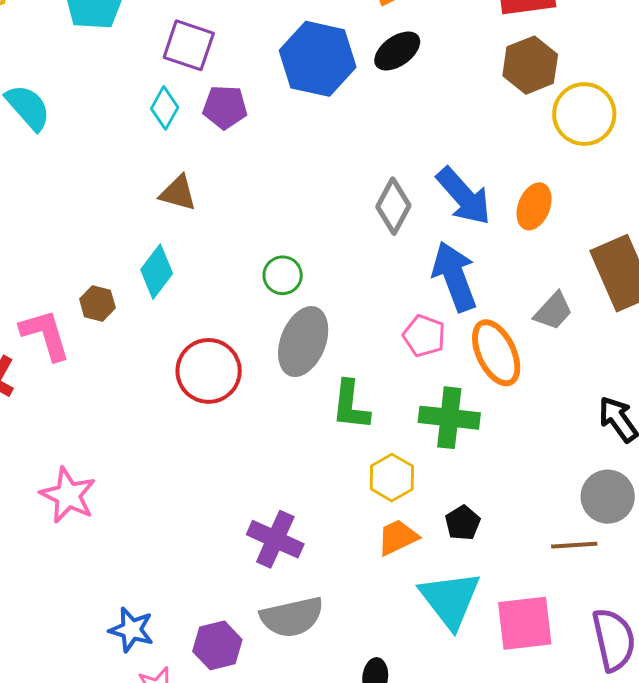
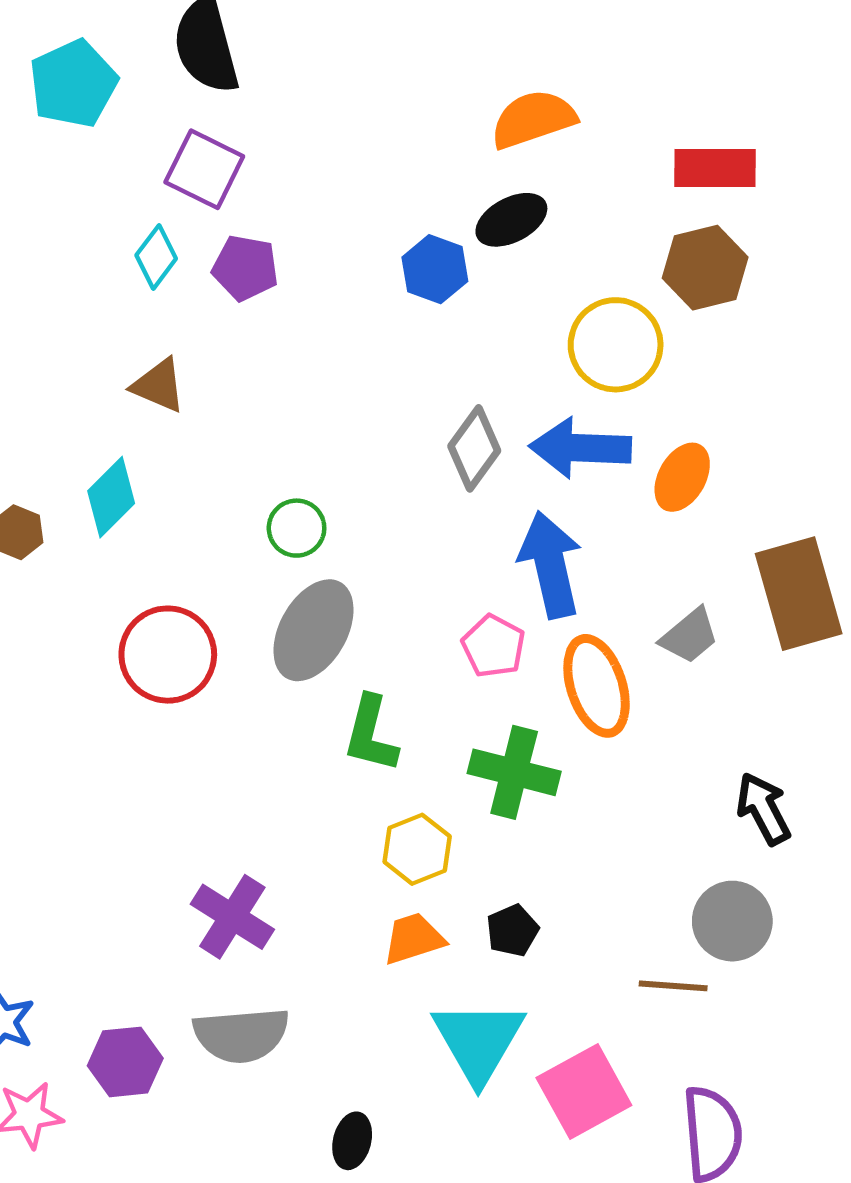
blue hexagon: (318, 59) -> (435, 269), moved, size x0.6
yellow circle: (584, 114) -> (616, 345), moved
blue arrow: (464, 196) -> (580, 448), turned 126
pink square: (525, 623) -> (584, 1091), turned -30

